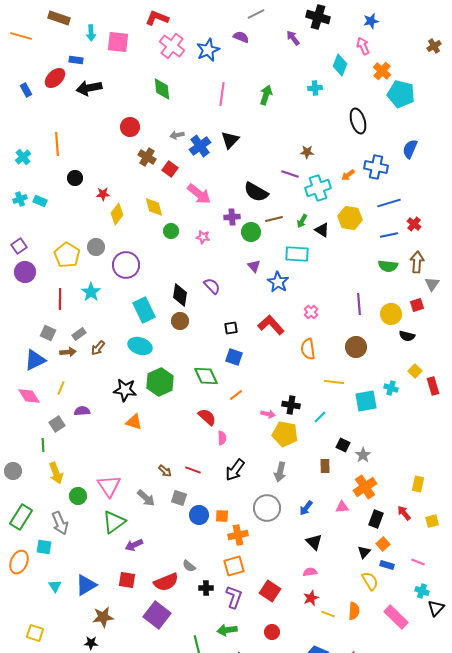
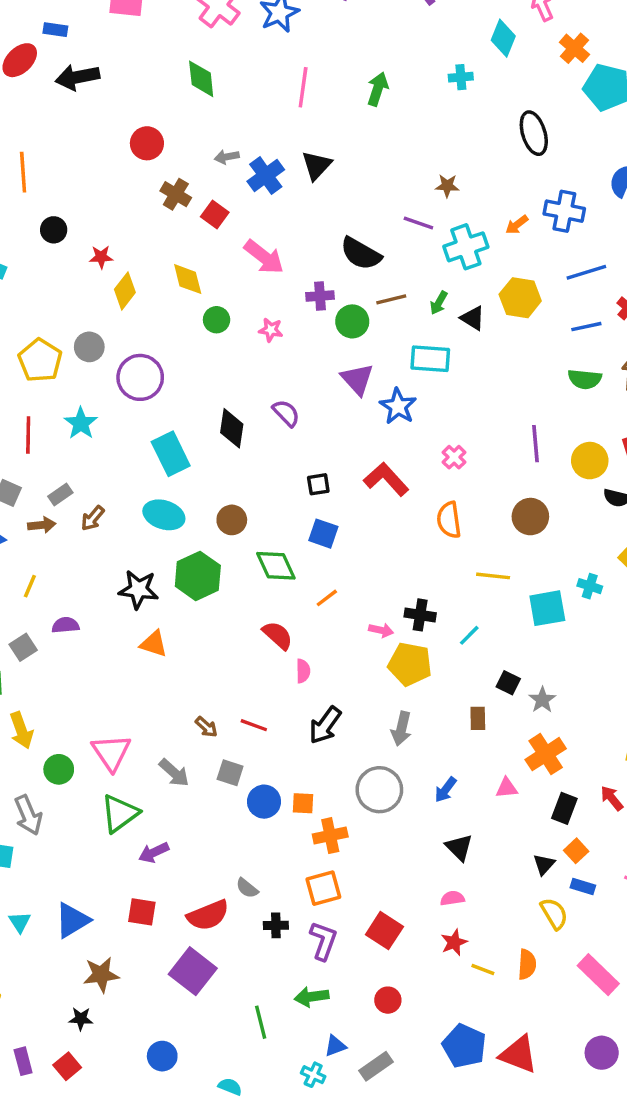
purple triangle: (254, 266) -> (357, 379), size x1.5
brown circle: (180, 321) -> (232, 520), moved

